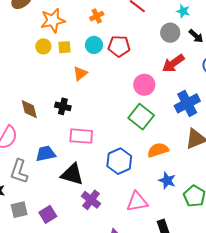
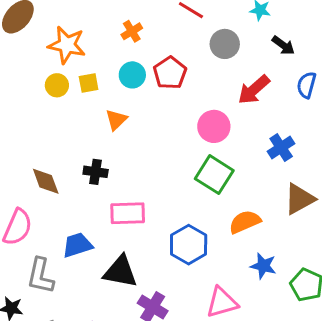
orange star: (53, 20) -> (67, 45), turned 30
gray circle: (170, 33) -> (225, 44), moved
red pentagon: (119, 46) -> (170, 73), turned -30
blue cross: (187, 103) -> (281, 147), size x0.7

